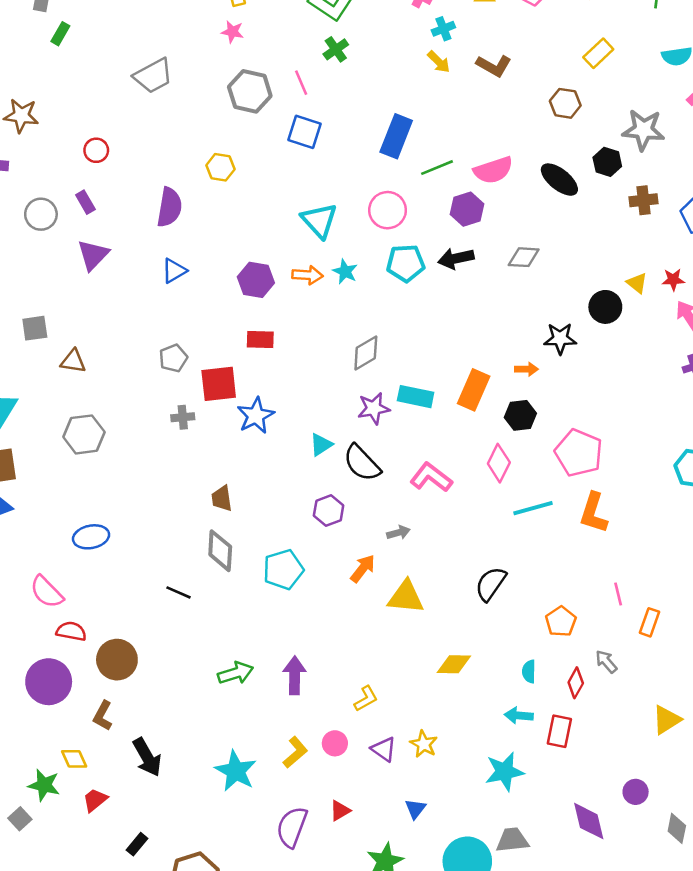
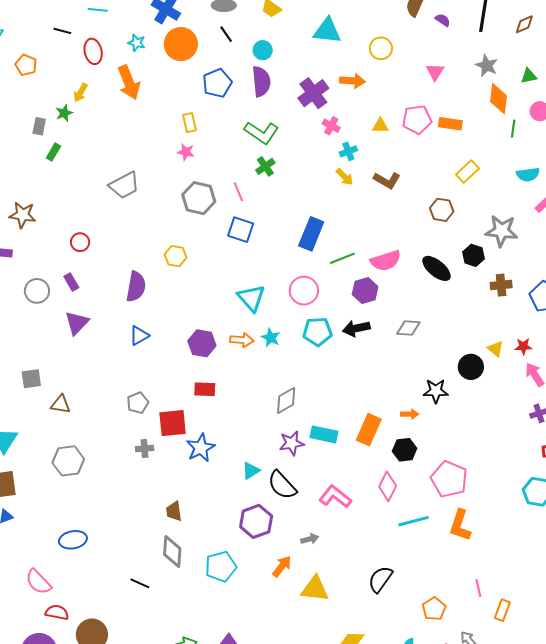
purple hexagon: (329, 510) -> (256, 521), size x1.4

